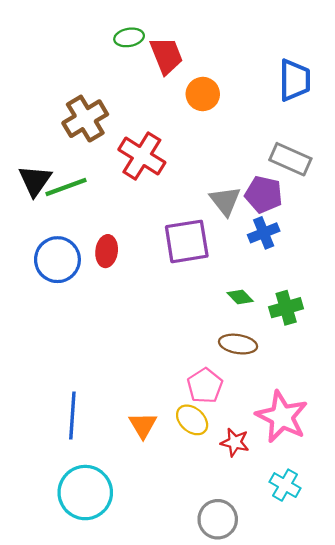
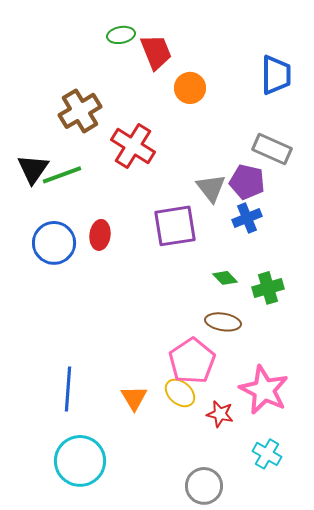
pink pentagon: (205, 386) -> (192, 361), size x1.4

